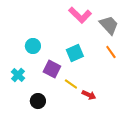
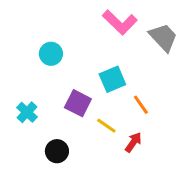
cyan circle: (33, 46) -> (51, 54), moved
orange line: (111, 52) -> (141, 105), moved
red arrow: (89, 95) -> (133, 142), turned -80

